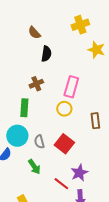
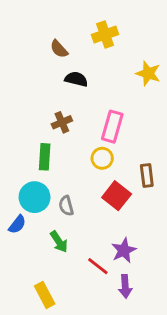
yellow cross: (80, 25) -> (105, 35), moved
black semicircle: (46, 54) -> (76, 79), turned -84
red square: (64, 144) -> (117, 196), moved

